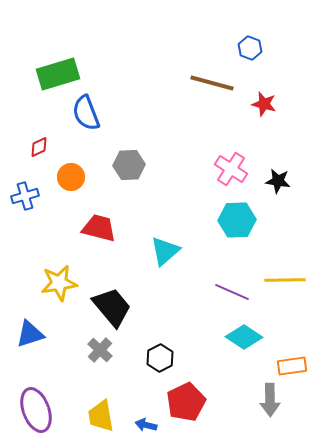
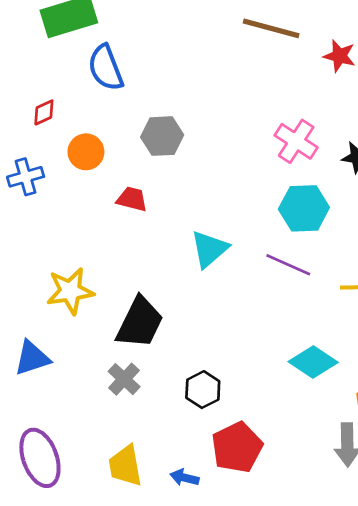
red trapezoid: (99, 228) -> (132, 199), moved, size x0.7
purple line: (232, 292) -> (288, 265), moved
black trapezoid: (112, 307) -> (140, 323), turned 66

